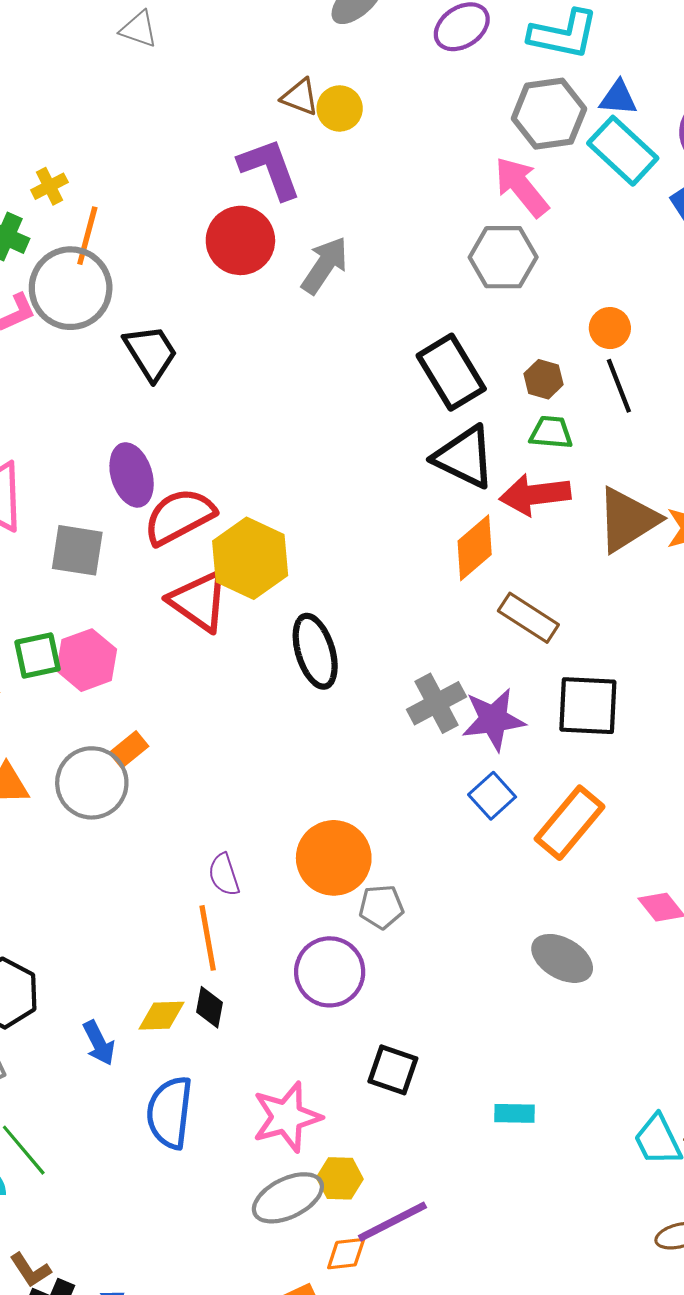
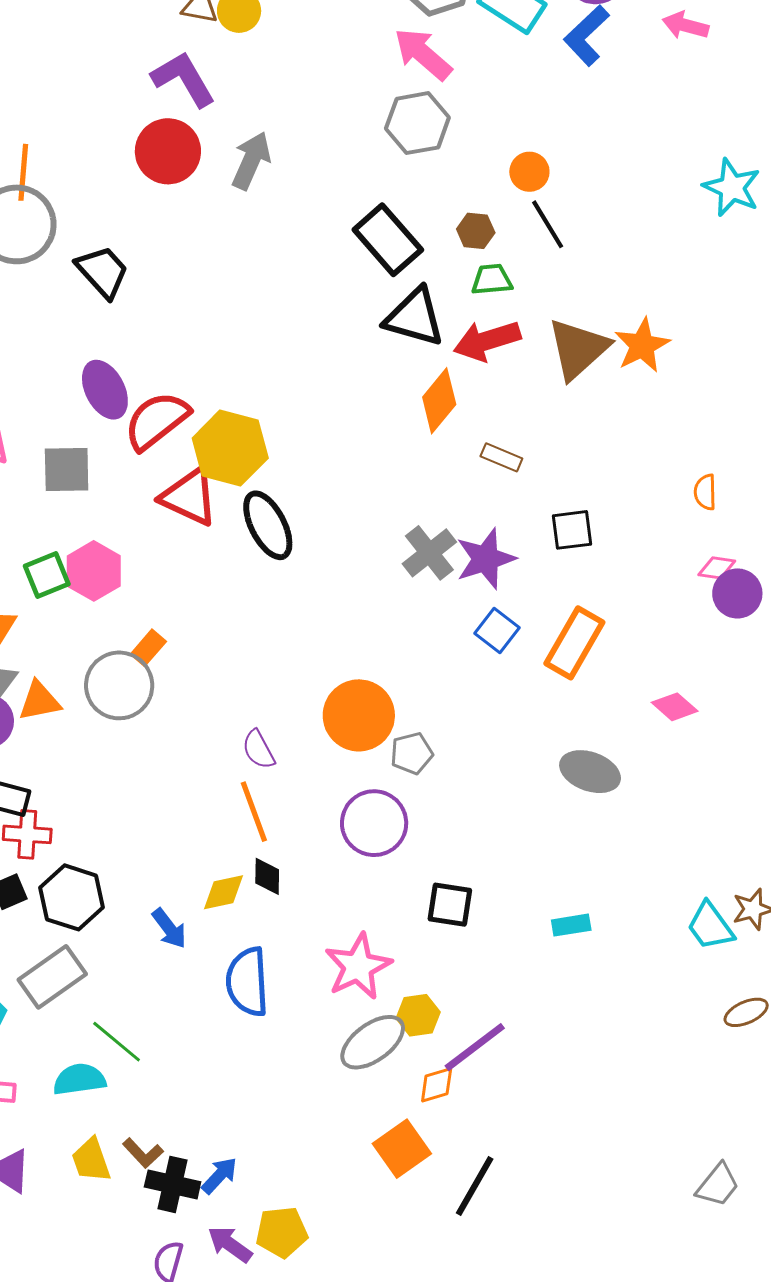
brown rectangle: (528, 618) -> (501, 457), size x0.7
black ellipse: (315, 651) -> (268, 525), moved
black square: (588, 706) -> (572, 530), size x0.7

